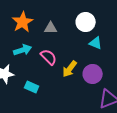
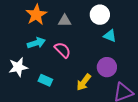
yellow arrow: (70, 69) -> (84, 82), moved

